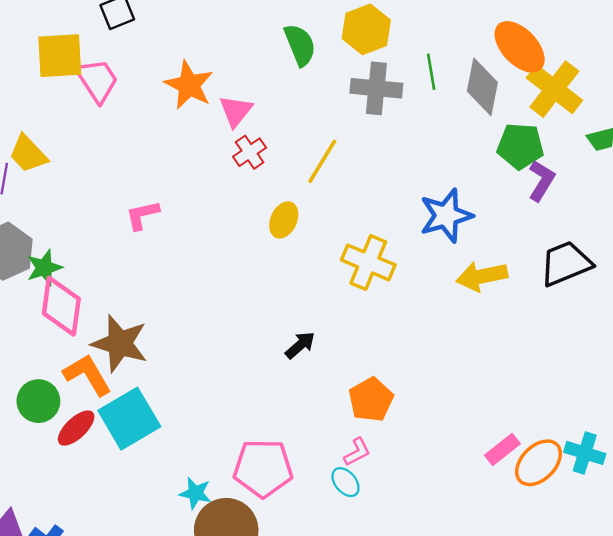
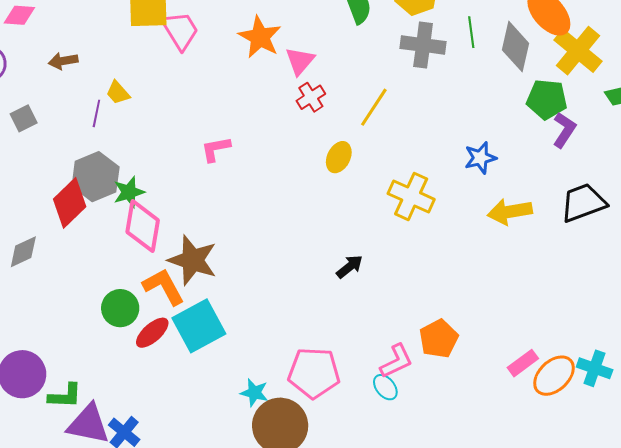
yellow trapezoid: (28, 154) -> (118, 93), size x0.7
blue star: (446, 216) -> (480, 158), size x0.7
orange pentagon: (371, 400) -> (439, 339), moved
pink L-shape: (357, 452) -> (396, 361), size x1.4

